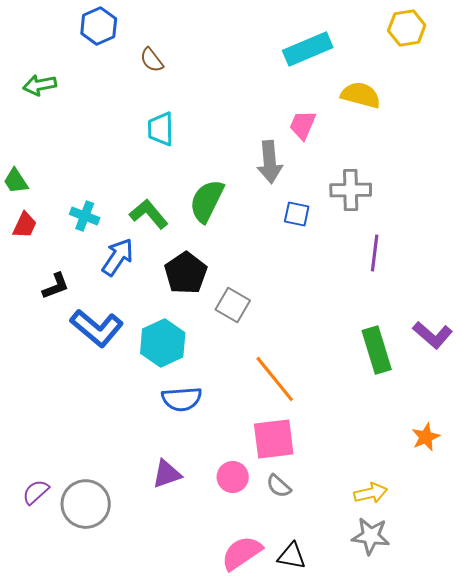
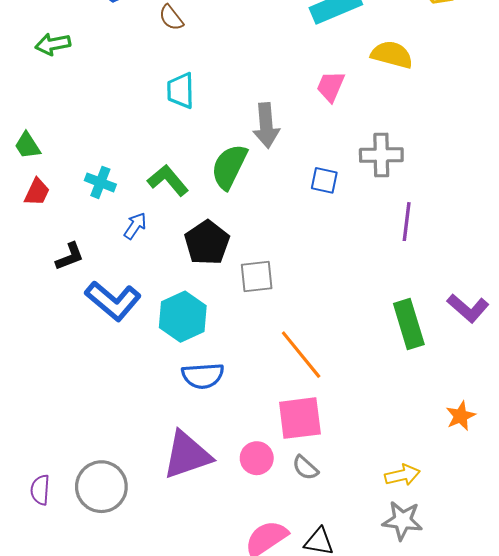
gray arrow: (270, 162) -> (266, 125), moved
blue arrow: (118, 257) -> (135, 226), size x0.7
gray square: (233, 305) -> (257, 276), turned -36
purple triangle: (167, 474) -> (187, 455), size x1.6
purple semicircle: (36, 492) -> (40, 490), moved, turned -44

